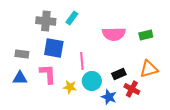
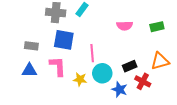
pink semicircle: (114, 34) -> (125, 26), size x0.7

